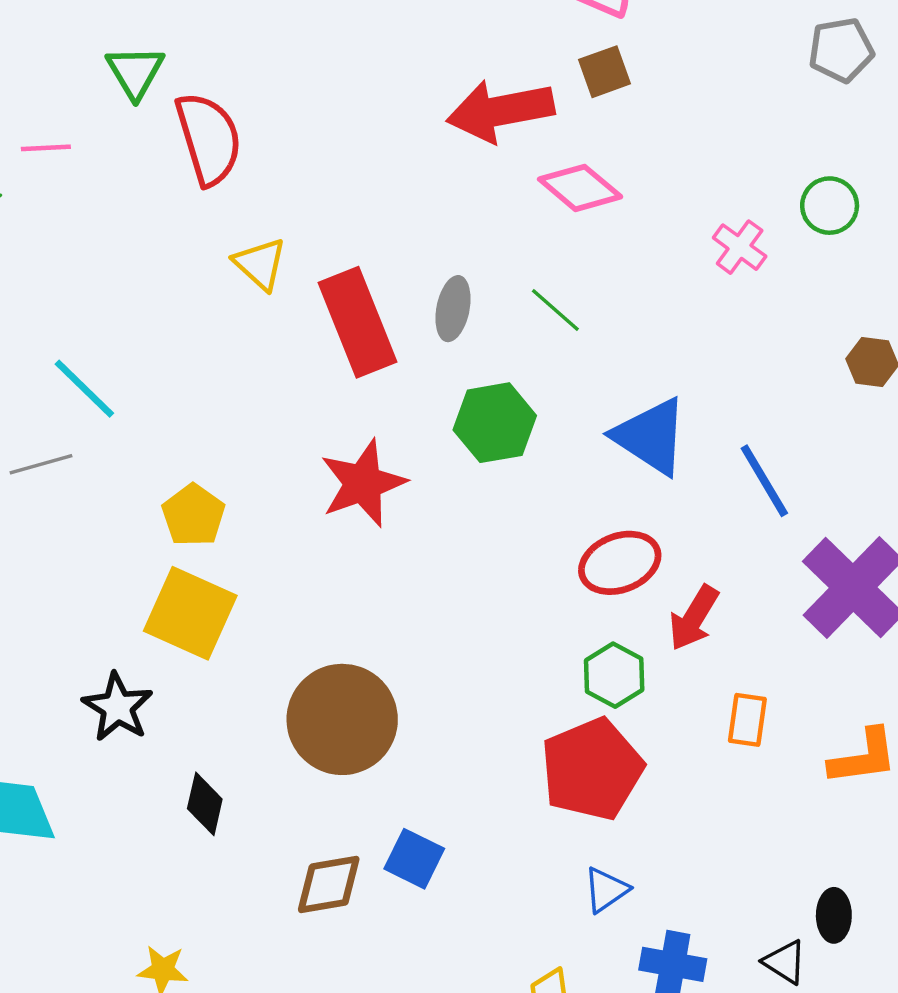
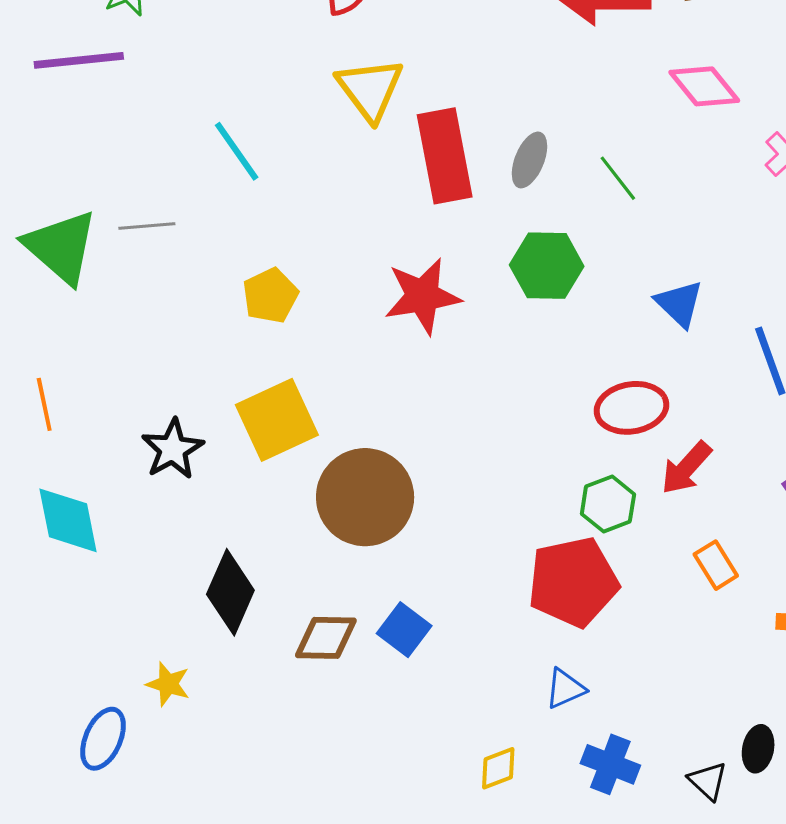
pink diamond: (580, 188) -> (704, 86), moved
yellow triangle: (260, 264) -> (370, 89), size x1.4
cyan line: (84, 389) -> (237, 151), moved
blue triangle: (651, 436) -> (679, 304), size x0.7
yellow square: (190, 613) -> (277, 420), moved, turned 30
orange rectangle: (747, 720) -> (716, 565), turned -51
black diamond: (205, 804) -> (230, 592), moved, size x1.5

